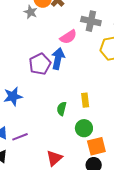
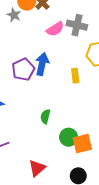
pink semicircle: (68, 37) -> (55, 29), moved
yellow rectangle: (85, 100) -> (75, 76), moved
orange square: (96, 146) -> (82, 144), moved

